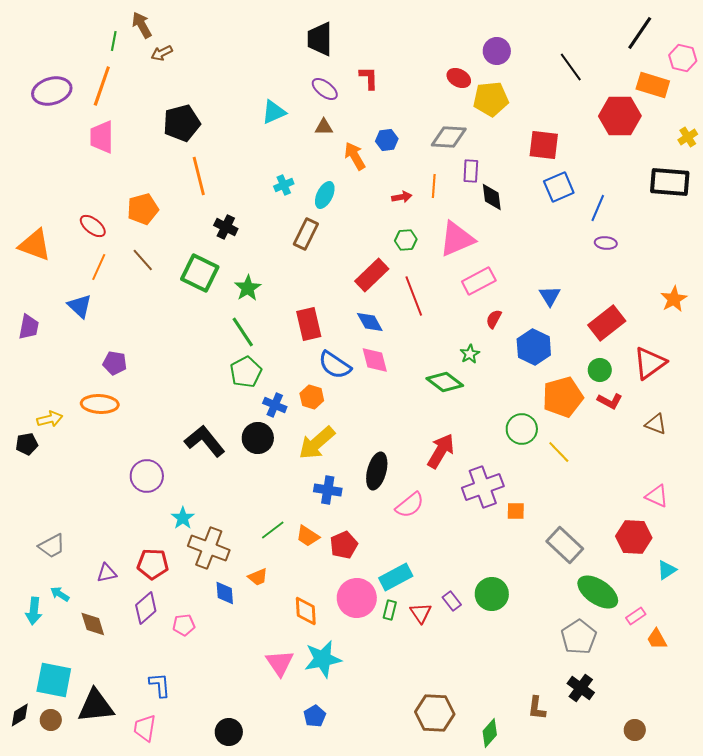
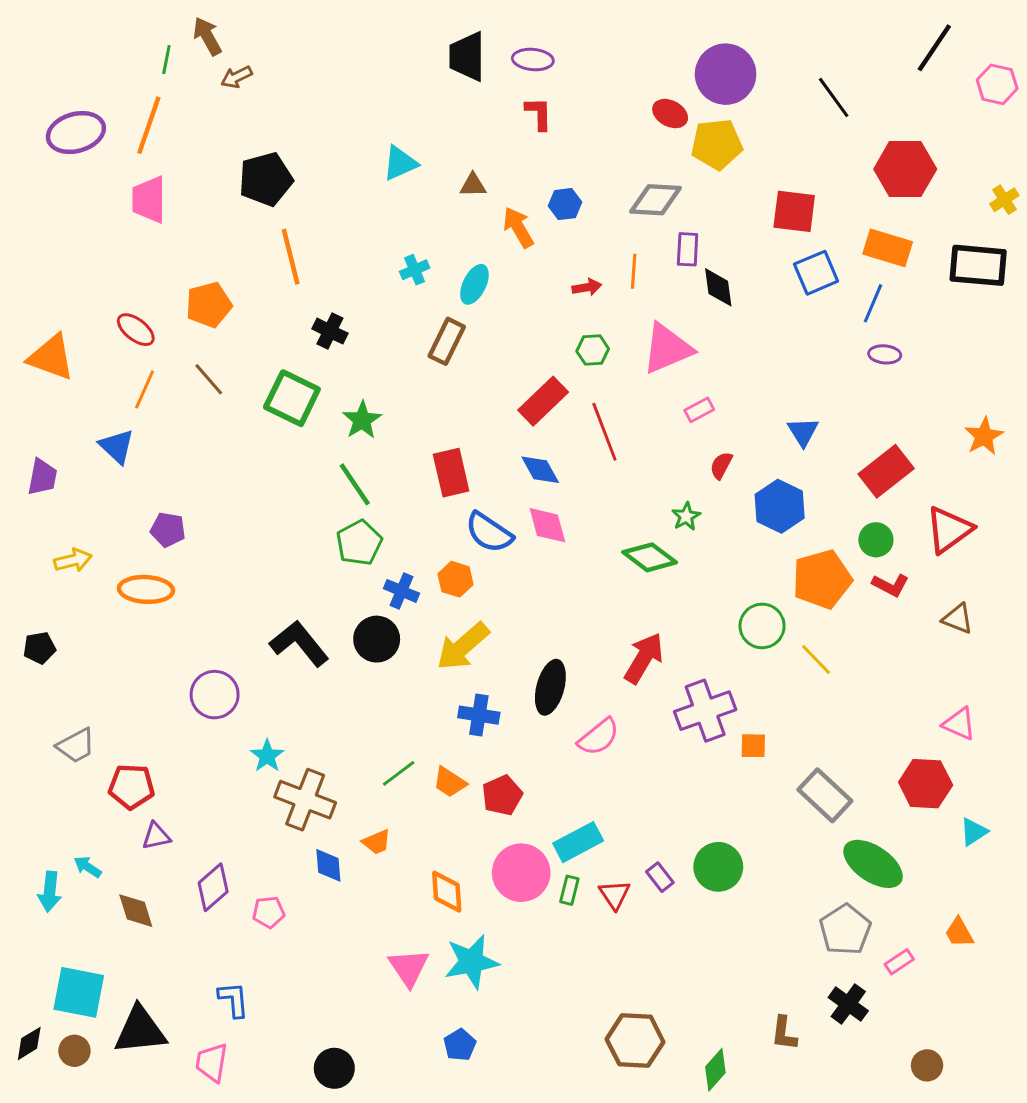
purple circle: (497, 51) -> (726, 74), size x1.5
orange rectangle: (653, 85) -> (888, 248), moved
purple ellipse: (325, 89) -> (533, 60), moved, turned -32
pink rectangle: (479, 281) -> (699, 410), size x0.6
yellow arrow: (50, 419) -> (73, 560), moved
gray trapezoid: (52, 546) -> (76, 746), moved
red pentagon: (153, 564) -> (131, 787), moved
pink rectangle: (636, 616) -> (899, 962), moved

